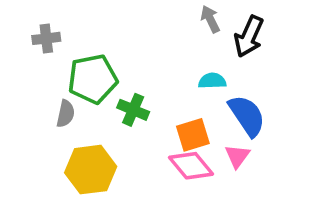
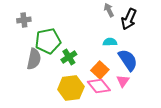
green cross: (133, 110) -> (69, 57), turned 35
gray semicircle: (66, 114) -> (34, 59), size x1.5
orange square: (193, 135) -> (100, 70), turned -30
yellow hexagon: (91, 170) -> (71, 88), moved

